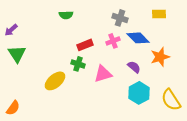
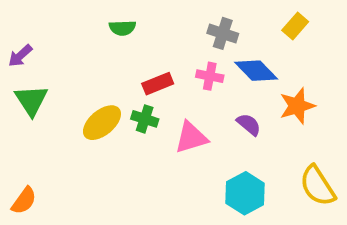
yellow rectangle: (159, 14) -> (295, 26), turned -48
pink cross: (113, 41) -> (210, 76), turned 32
yellow ellipse: (55, 81) -> (102, 123), moved
cyan hexagon: (139, 93) -> (245, 193), moved

